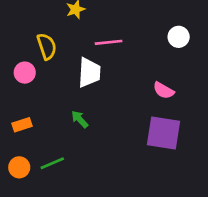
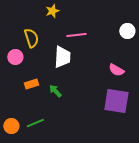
orange rectangle: (22, 125) -> (31, 84), moved

